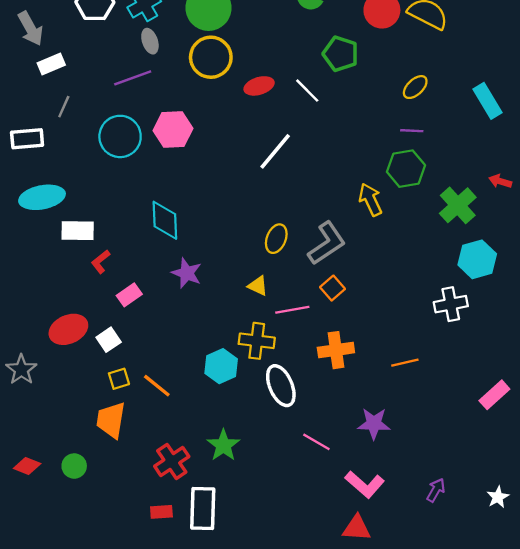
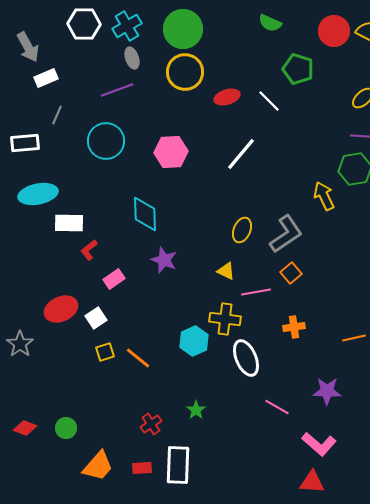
pink hexagon: (173, 130) -> (171, 152), moved
orange cross: (336, 350) -> (294, 327), size x0.7
orange trapezoid: (111, 420) -> (98, 466), moved, turned -148
green star: (223, 445) -> (196, 410), size x0.7
red cross: (172, 461) -> (151, 424), size x0.7

